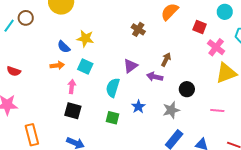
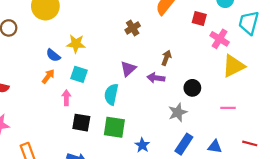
brown cross: (138, 29) -> (133, 28), turned 32
orange arrow: (57, 65) -> (48, 76), turned -40
blue star: (138, 107) -> (142, 145), moved
black square: (73, 111) -> (81, 123), moved
green square: (112, 118) -> (114, 127), size x1.5

